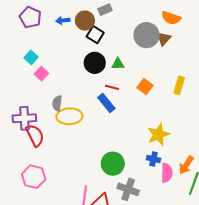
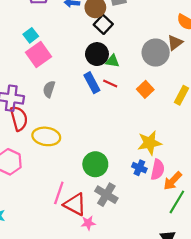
gray circle: (146, 35) -> (156, 53), moved
green triangle: (118, 64) -> (112, 61), moved
pink square: (41, 74) -> (39, 54), size x1.6
blue rectangle: (106, 103) -> (92, 83), moved
yellow ellipse: (69, 116) -> (46, 136), moved
pink semicircle: (167, 173) -> (158, 170), moved

